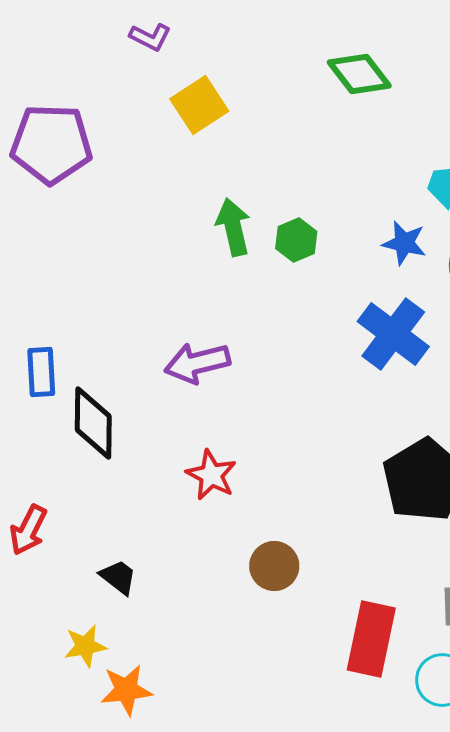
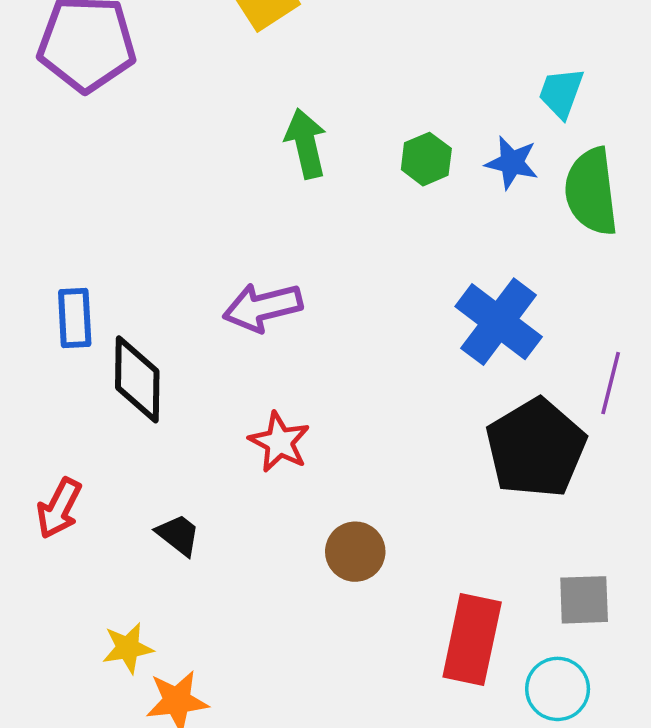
green hexagon: (296, 240) -> (426, 159), moved
blue cross: (393, 334) -> (499, 322), moved
black trapezoid: (118, 577) -> (178, 535), moved

